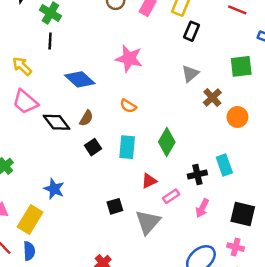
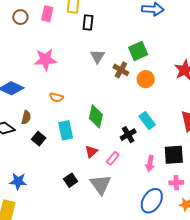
green square: (241, 66) -> (138, 51), moved
pink arrow: (202, 208) -> (150, 164), moved

